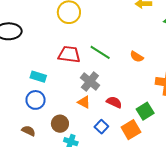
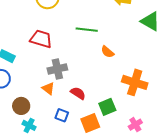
green line: (100, 52) -> (87, 30), moved, turned -35
gray cross: (90, 81) -> (57, 69), turned 30
blue square: (101, 127) -> (62, 115), turned -32

